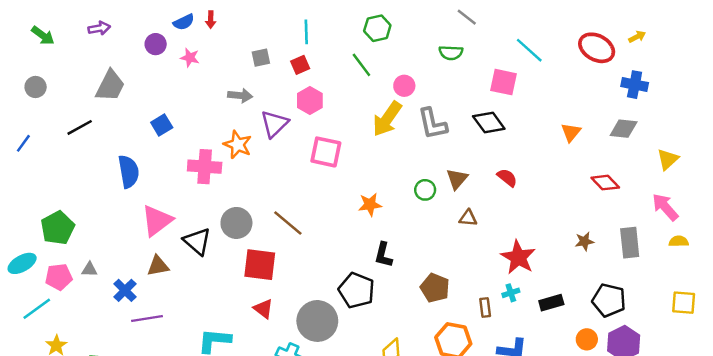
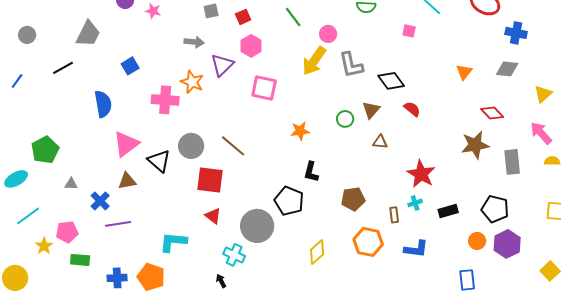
pink square: (504, 82) -> (409, 31), size x0.6
black diamond: (489, 123) -> (391, 81), moved
brown star: (584, 241) -> (475, 145), moved, size x1.8
pink pentagon: (59, 277) -> (67, 232), moved
brown pentagon: (435, 288) -> (353, 199), turned -30

